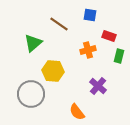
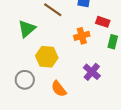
gray circle: (31, 94) -> (25, 80), size x0.7
orange semicircle: (77, 112) -> (59, 89), moved

